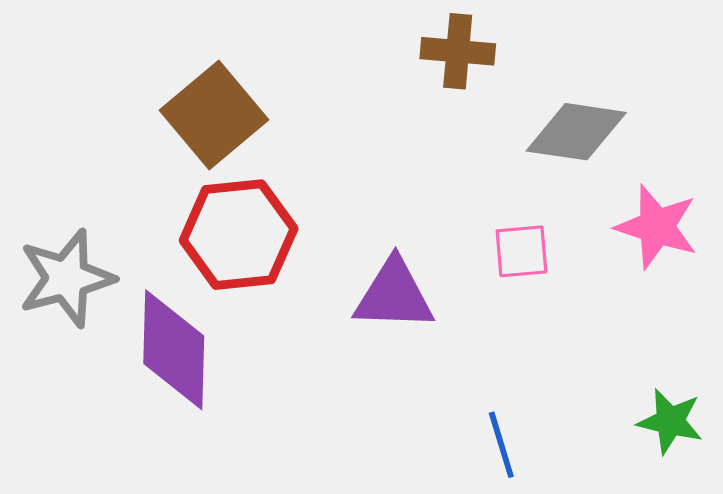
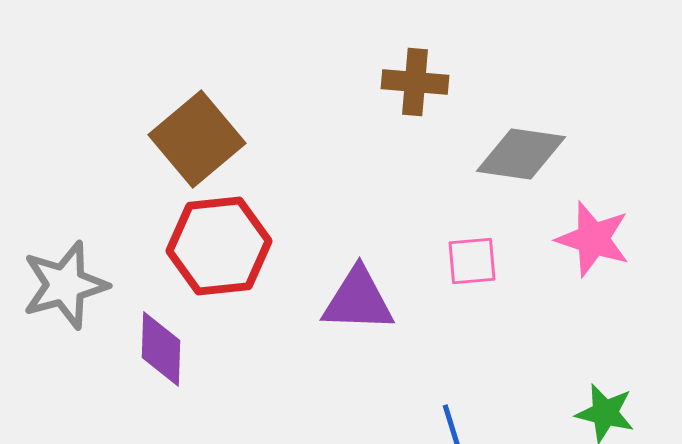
purple diamond: (174, 350) -> (161, 349), size x0.7

